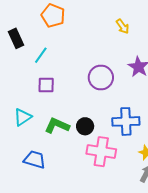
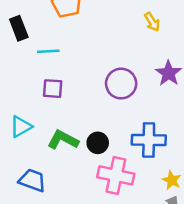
cyan line: (41, 55) -> (48, 51), turned 48

